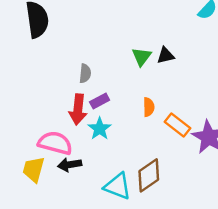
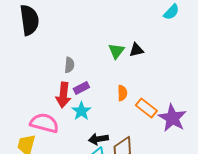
black arrow: (70, 165) -> (98, 139), moved

